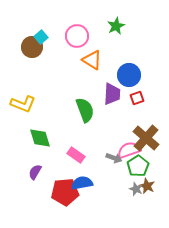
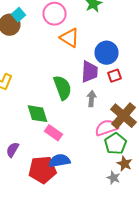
green diamond: (40, 138) -> (38, 114), moved
gray arrow: (114, 158) -> (92, 99), moved, turned -105
gray star: (136, 189) -> (114, 178), moved

